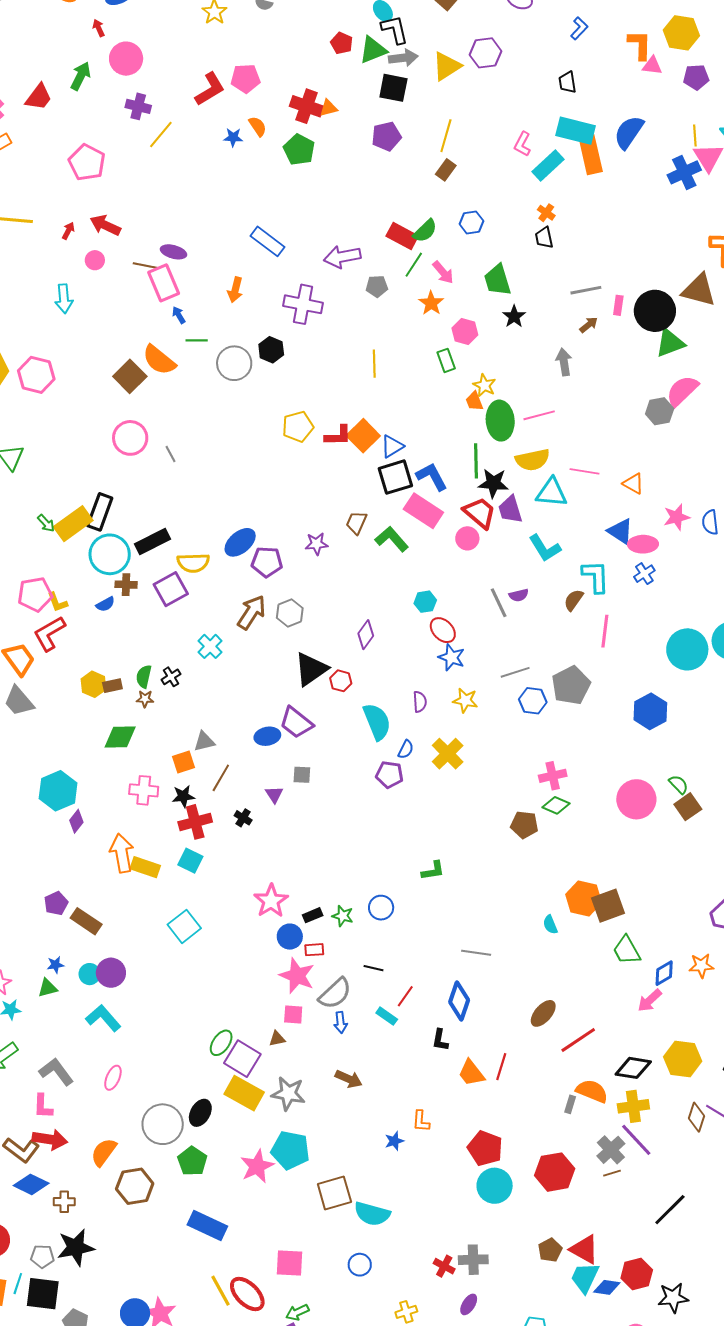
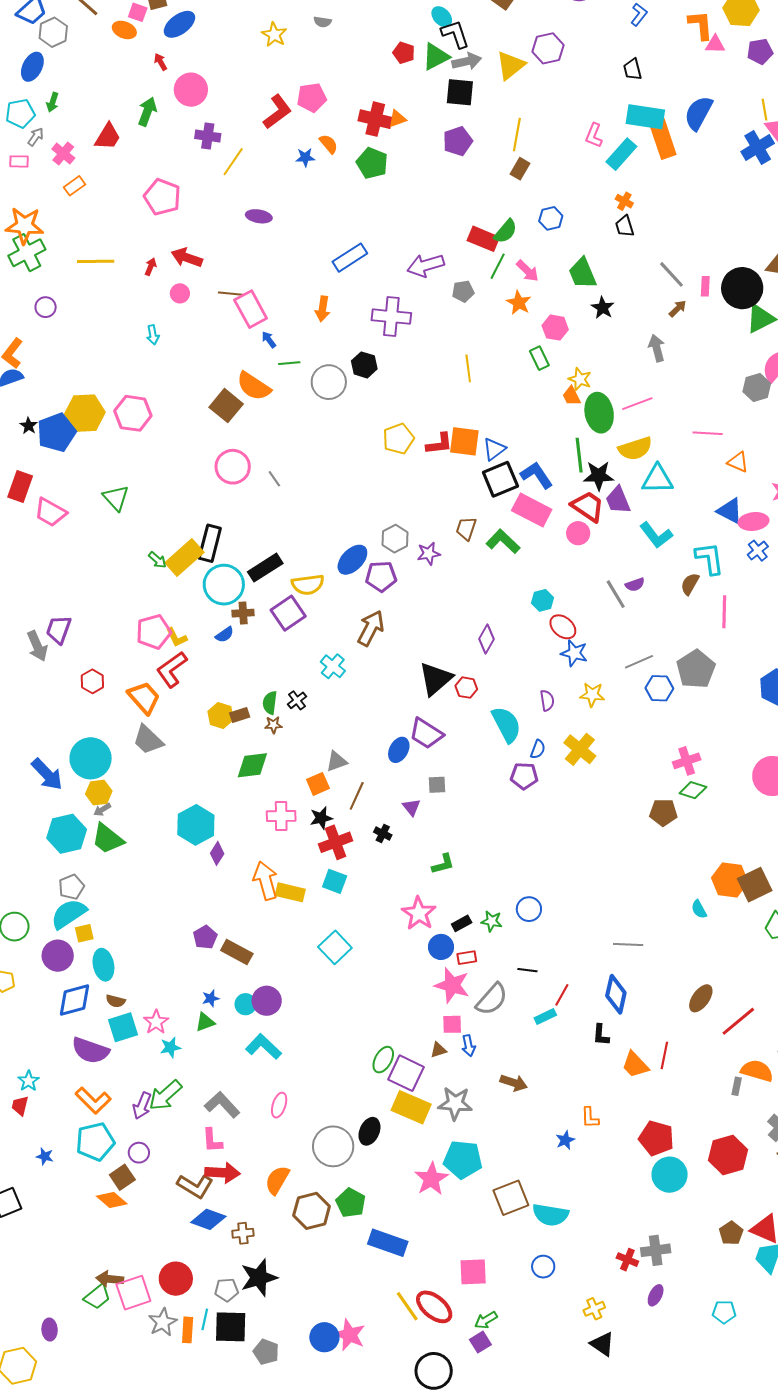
blue rectangle: (268, 241) -> (350, 258), turned -64
purple ellipse: (173, 252) -> (259, 216), moved
gray line: (586, 290) -> (671, 274), turned 64
cyan arrow: (64, 299) -> (153, 335), size x0.7
orange square: (363, 436) -> (464, 441), turned -32
pink line: (585, 471) -> (708, 433), moved
gray hexagon: (290, 613) -> (395, 539), moved
blue ellipse: (267, 736) -> (399, 750), turned -45
green L-shape: (433, 871) -> (443, 864), moved
cyan rectangle: (387, 1016) -> (545, 1017), turned -55
blue arrow: (341, 1022) -> (469, 1046), moved
green pentagon: (192, 1161) -> (351, 1203), moved

